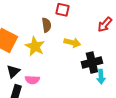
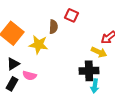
yellow arrow: (72, 43) -> (99, 52), moved
yellow star: (35, 46) -> (38, 45), turned -30

